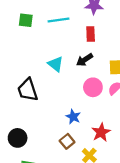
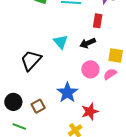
black trapezoid: (28, 90) -> (31, 60), turned 50
blue star: (73, 117) -> (67, 93), size x1.5
brown square: (67, 141) -> (38, 106), moved

